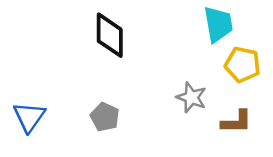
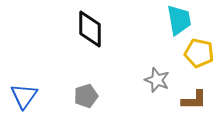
gray pentagon: (105, 117) -> (86, 96), turned 30

